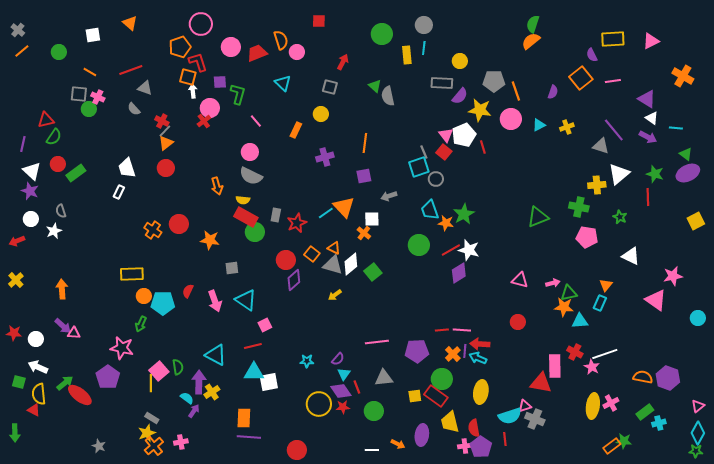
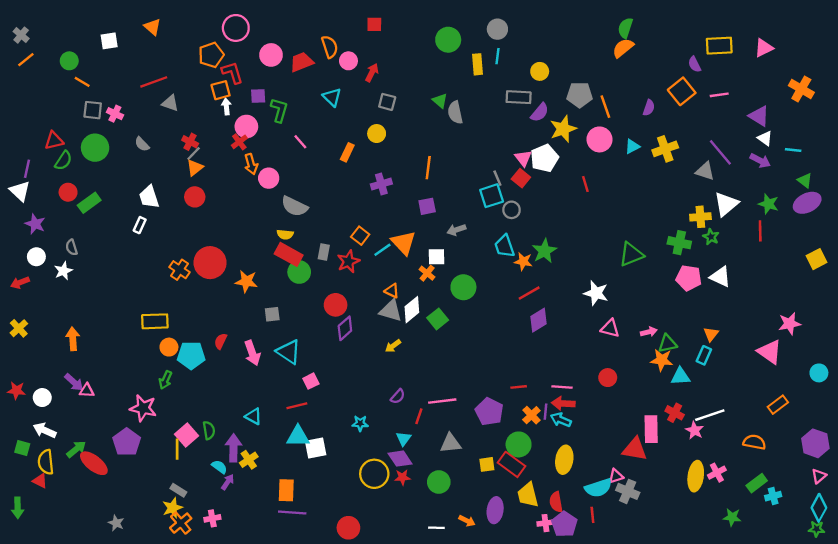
red arrow: (343, 62) -> (372, 73), moved
orange line: (90, 72) -> (82, 82), moved
orange square: (188, 77) -> (221, 90), turned -30
green circle: (89, 109) -> (95, 148), moved, size x1.5
gray semicircle: (134, 109) -> (142, 144), moved
yellow star: (480, 110) -> (563, 129), turned -30
yellow cross: (567, 127) -> (665, 149), size x1.5
red line: (483, 147) -> (585, 184), moved
pink circle: (250, 152) -> (269, 178), moved
white triangle: (32, 171) -> (20, 191), moved
orange arrow: (217, 186) -> (251, 164), moved
green star: (620, 217) -> (711, 237), moved
red circle: (179, 224) -> (210, 263), size x1.4
green circle: (419, 245) -> (463, 287), moved
white star: (469, 250) -> (596, 293), moved
orange square: (312, 254) -> (360, 236), moved
white triangle: (631, 256) -> (720, 277), moved
pink line: (462, 330) -> (562, 387), moved
purple pentagon: (417, 351) -> (489, 412), turned 30
cyan triangle: (216, 355) -> (253, 416), size x0.7
purple semicircle: (338, 359) -> (398, 396), moved
purple hexagon: (668, 378) -> (815, 443), moved
red line: (357, 387) -> (419, 416), moved, turned 40
orange rectangle: (612, 446) -> (778, 405), moved

